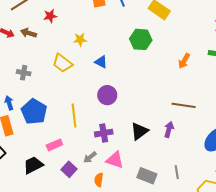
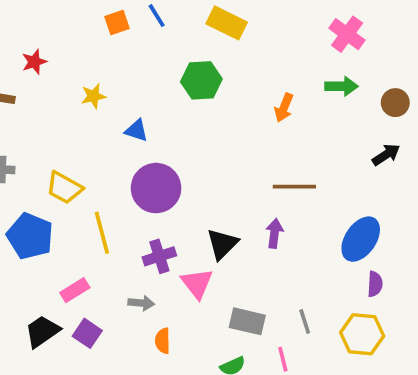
yellow trapezoid: (62, 63) -> (64, 188), moved
purple circle: (107, 95) -> (156, 188), size x1.4
gray arrow: (90, 157) -> (141, 303), turned -128
pink triangle: (115, 160) -> (197, 283), moved, turned 42
purple square: (69, 169) -> (87, 333), moved
gray line: (177, 172) -> (305, 321), moved

